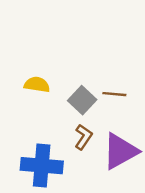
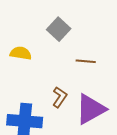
gray square: (82, 100) -> (59, 29), moved

